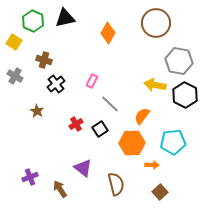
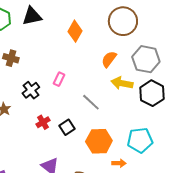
black cross: (56, 84) -> (31, 90), moved
gray line: (110, 104) -> (91, 102), moved
orange semicircle: (142, 116) -> (109, 59), moved

